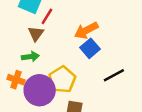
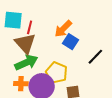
brown triangle: (36, 34) -> (25, 43), size x1.6
green arrow: (30, 57) -> (26, 62), size x1.6

